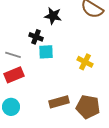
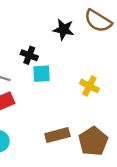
black star: (53, 16) -> (64, 29), moved
brown pentagon: (88, 107) -> (93, 141), turned 30

